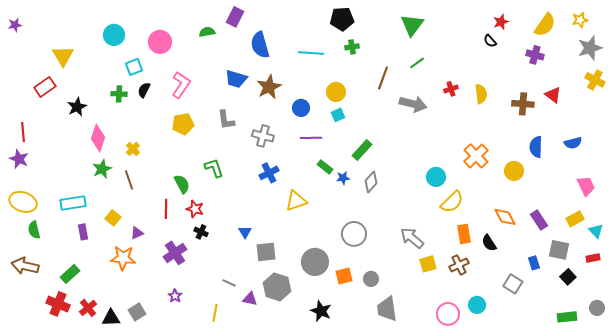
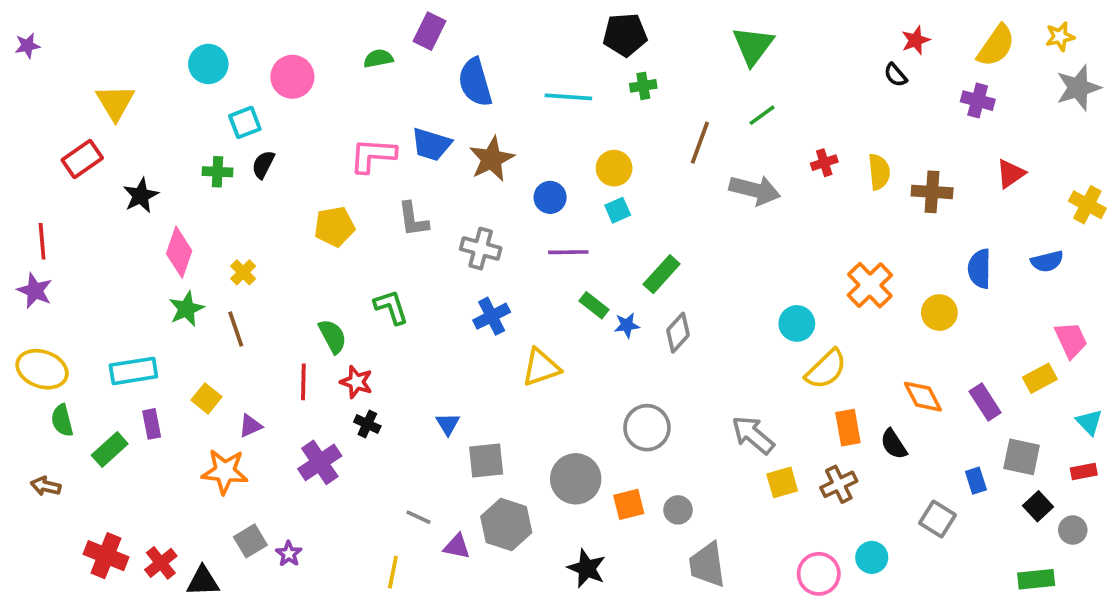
yellow cross: (595, 80) -> (1087, 205), moved
pink L-shape: (181, 85) -> (373, 155), moved, turned -120
red triangle: (553, 95) -> (1011, 174), turned 48
brown cross: (523, 104) -> (932, 192), moved
yellow rectangle: (575, 219) -> (1040, 378), moved
brown arrow: (25, 266) -> (46, 486), size x0.6
green rectangle: (70, 274) -> (110, 450), moved
purple star: (175, 296) -> (289, 554), moved
gray circle: (597, 308) -> (1073, 530), moved
gray square: (137, 312) -> (250, 541), moved

